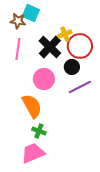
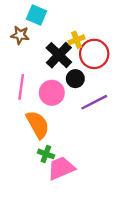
brown star: (18, 21) -> (20, 35), moved
pink line: (18, 49) -> (21, 87), moved
black circle: (72, 67) -> (75, 79), moved
pink trapezoid: (33, 153) -> (61, 168), moved

